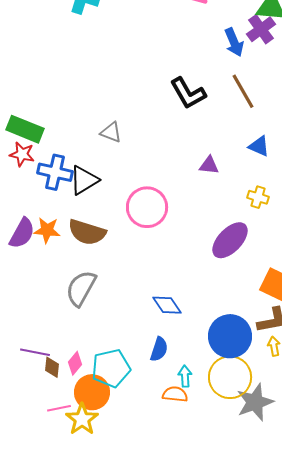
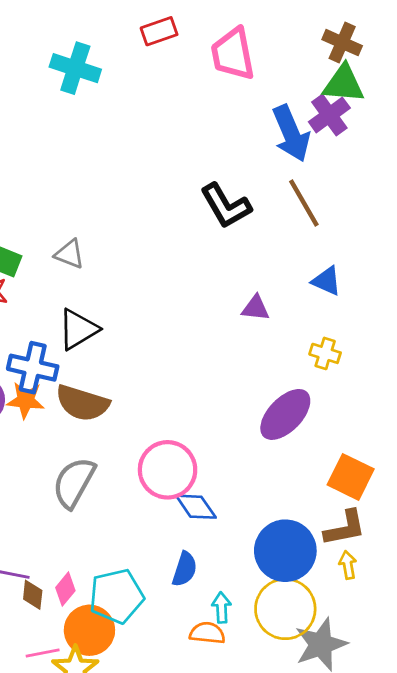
blue arrow: (234, 42) -> (291, 133), size x1.4
gray triangle: (111, 132) -> (70, 254), moved
blue cross: (55, 172) -> (33, 368), moved
pink circle: (147, 207) -> (168, 470), moved

